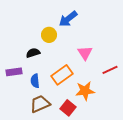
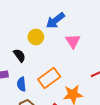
black semicircle: (33, 53) -> (19, 55), turned 72
pink triangle: (85, 53) -> (73, 41), moved

